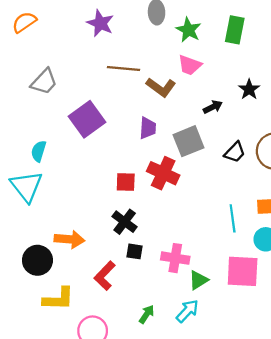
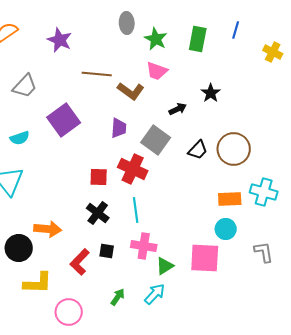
purple star: (100, 23) -> (60, 40), moved
gray square: (188, 141) -> (156, 140), turned -32
cyan semicircle: (39, 151) -> (20, 138), moved, turned -126
cyan line: (233, 218) -> (136, 210), moved
black square: (134, 251) -> (107, 251), moved

